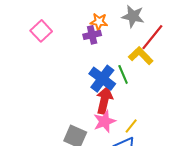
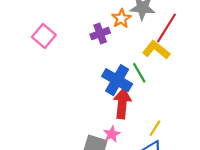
orange star: (99, 22) -> (121, 18), moved, turned -30
pink star: (104, 121) -> (112, 134), moved, size x0.7

